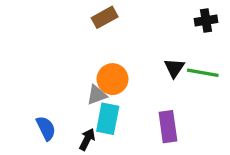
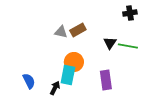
brown rectangle: (105, 17) -> (78, 30), moved
orange circle: (112, 79) -> (74, 62), moved
gray triangle: (97, 95) -> (61, 32), moved, turned 32

